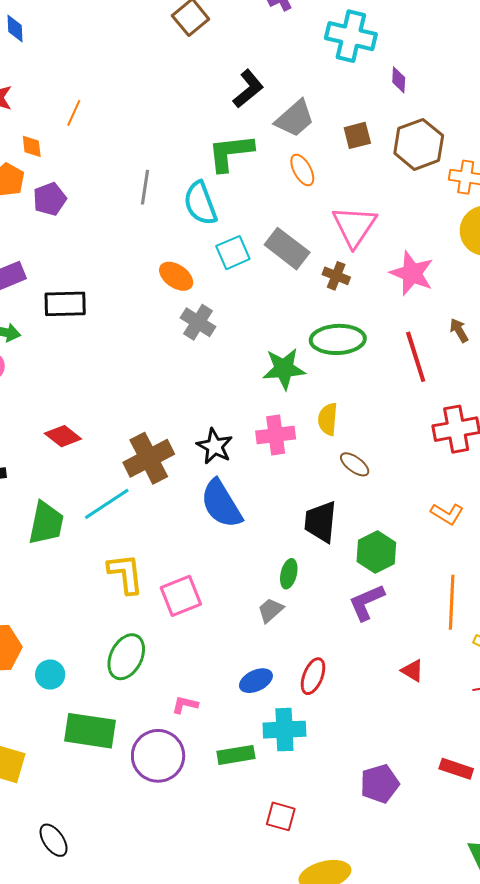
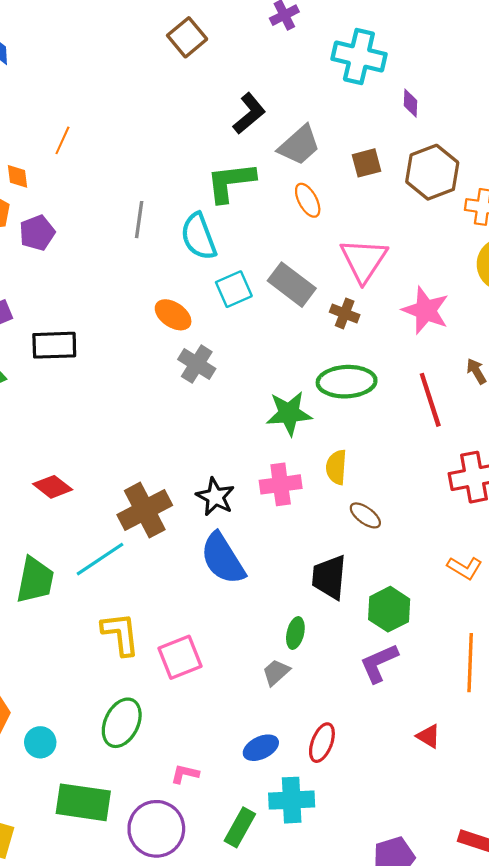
green rectangle: (236, 755) -> (240, 827), turned -51

